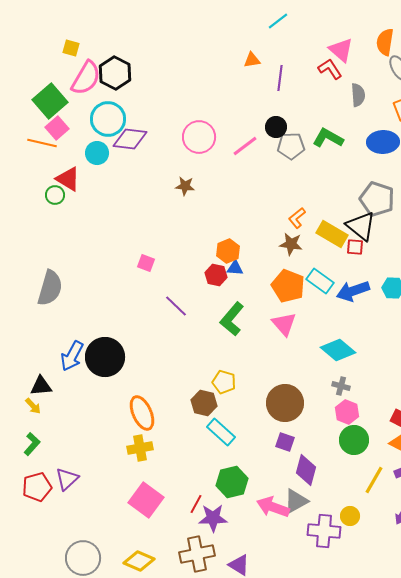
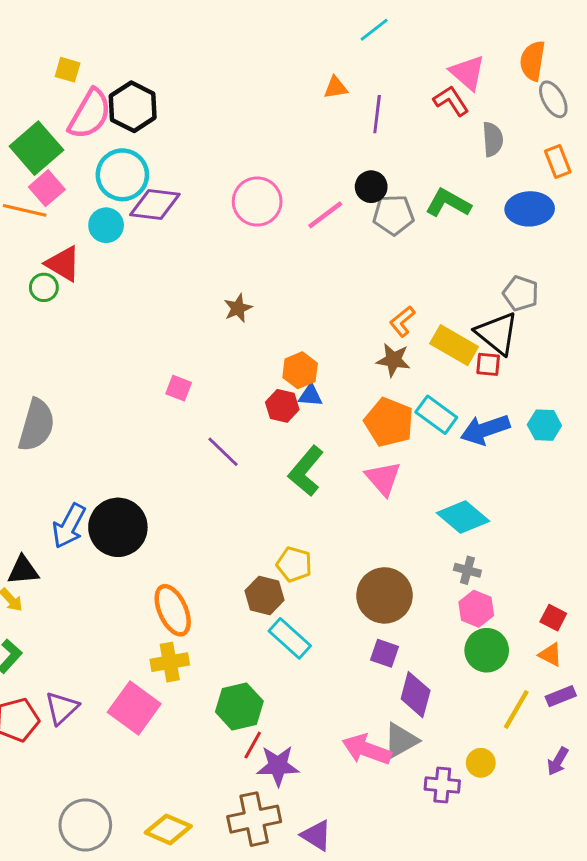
brown star: (185, 186) -> (238, 308), moved, turned -30
gray pentagon: (377, 199) -> (521, 293), size x0.7
green hexagon: (232, 482) -> (239, 707), moved
pink square: (146, 500) -> (134, 708), moved
purple cross: (324, 531) -> (442, 785), size x0.7

